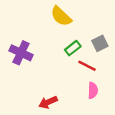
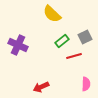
red line: (87, 66) -> (74, 56), turned -42
pink semicircle: (93, 90) -> (86, 84), moved

